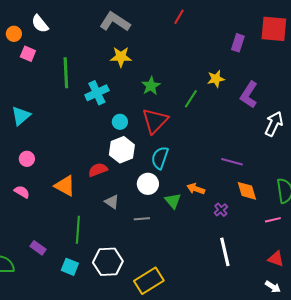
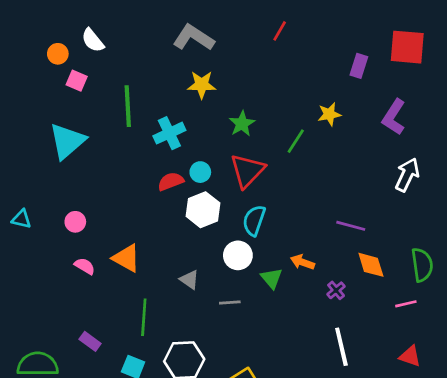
purple L-shape: (249, 95) -> (394, 117), moved
cyan triangle: (21, 116) -> (67, 141), moved, size x1.4
red semicircle: (98, 170) -> (171, 181), moved
pink semicircle: (22, 192) -> (85, 266), moved

